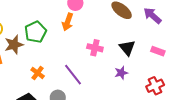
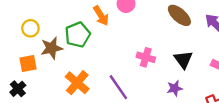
orange arrow: (68, 22) -> (101, 16), moved, turned -54
orange cross: (38, 73) -> (77, 83), size x1.5

